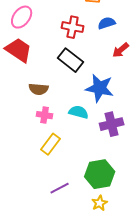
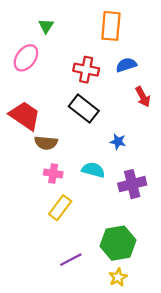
red trapezoid: (19, 50) -> (25, 116), moved
red arrow: (121, 50) -> (143, 97), turned -78
blue star: (100, 88) -> (118, 142), size x0.5

